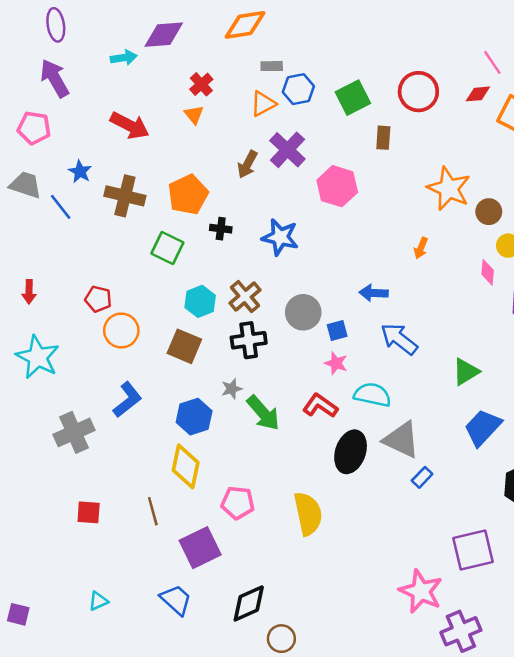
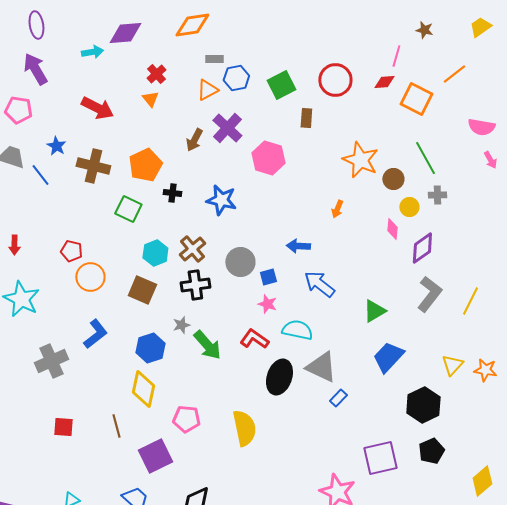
pink line: (492, 62) -> (396, 56), turned 50

